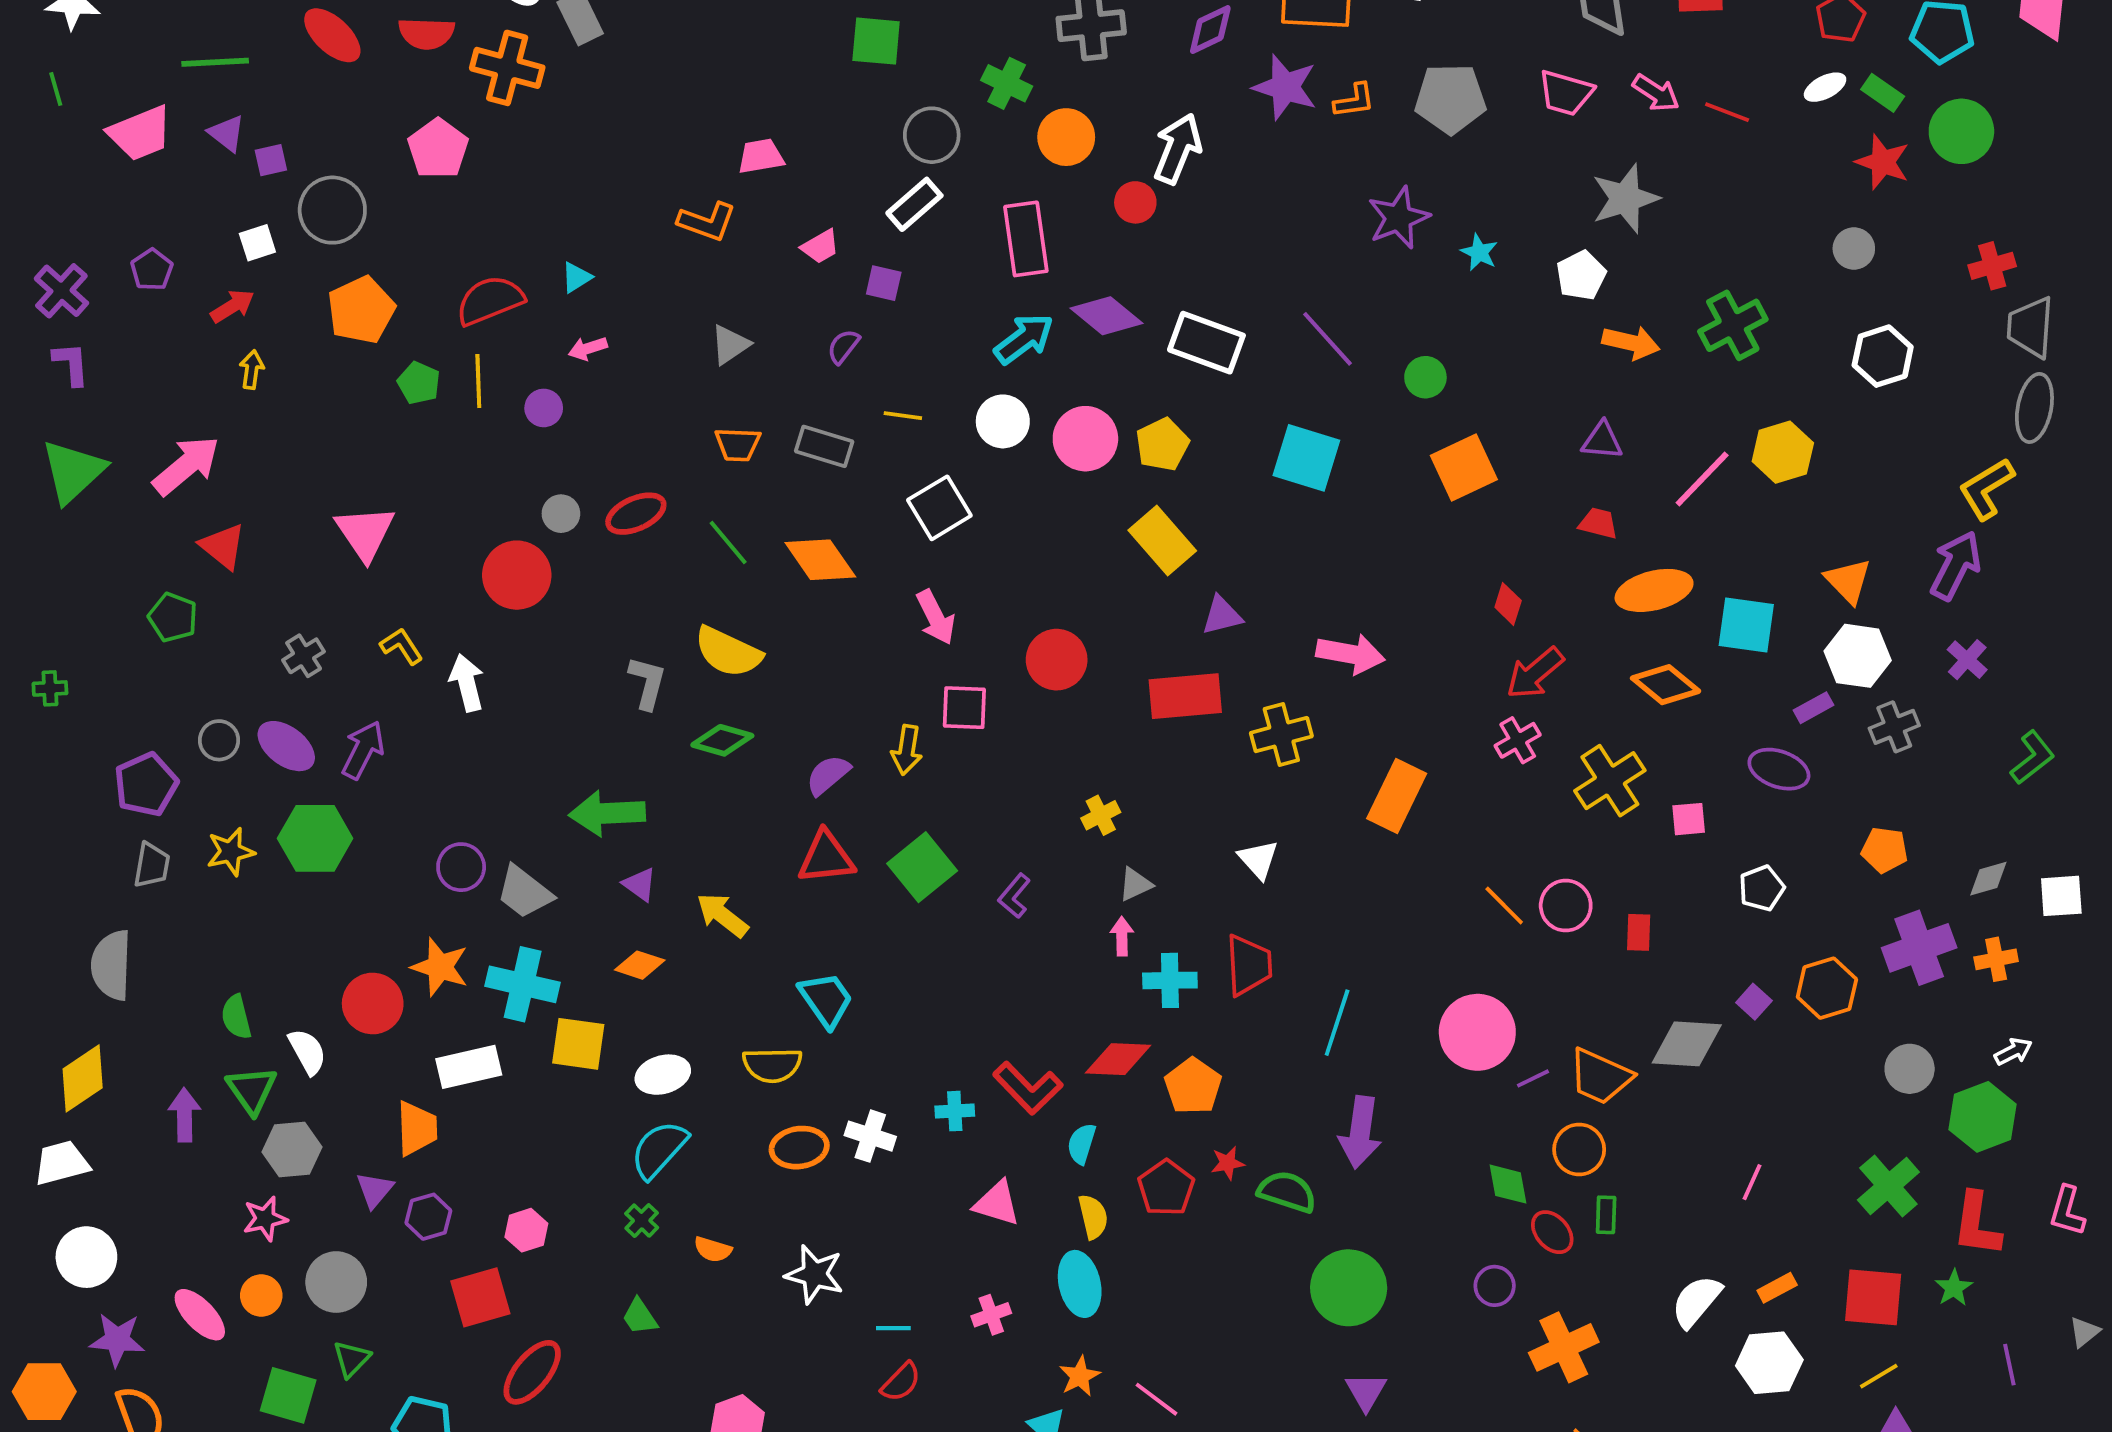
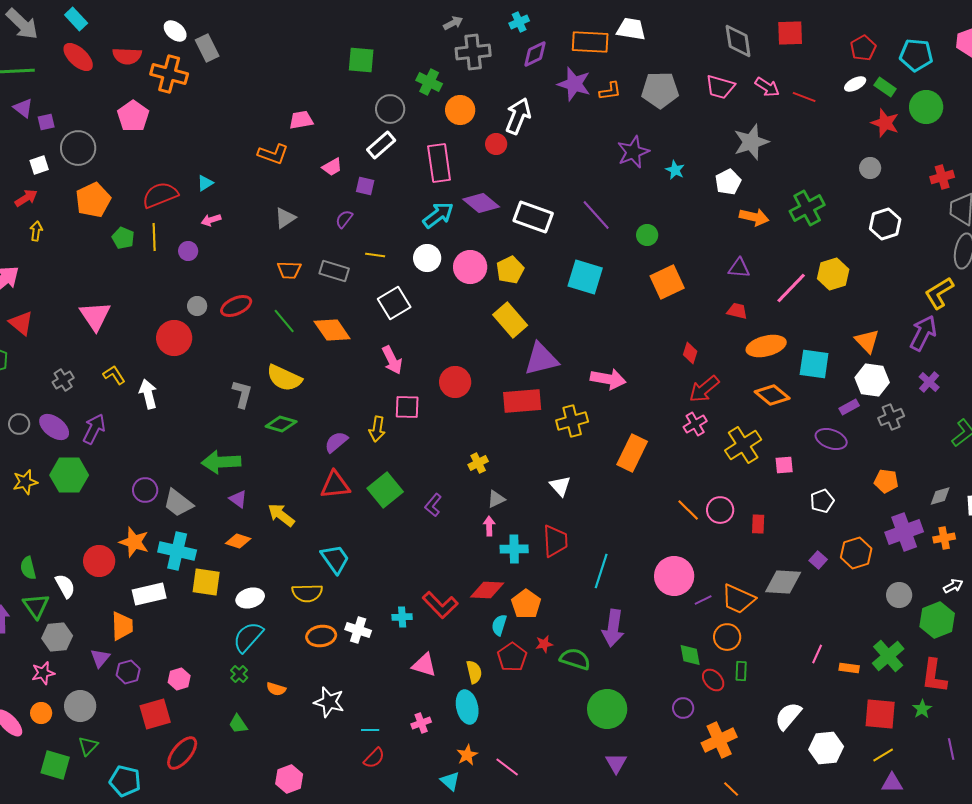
purple triangle: (1222, 615) -> (541, 359), size x1.6
cyan semicircle: (1082, 1144) -> (499, 625), moved
orange rectangle: (1777, 1288) -> (849, 668), moved, turned 36

